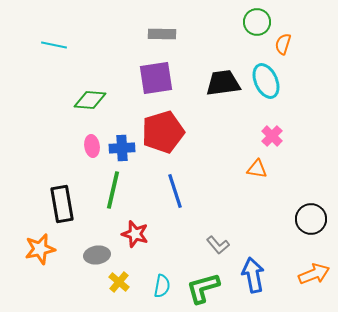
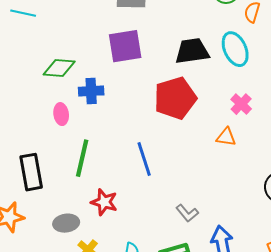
red pentagon: (163, 132) -> (175, 98), moved
blue cross: (122, 148) -> (91, 91), moved

